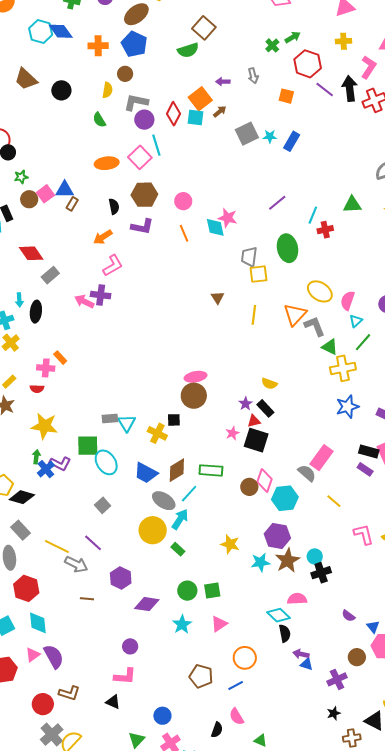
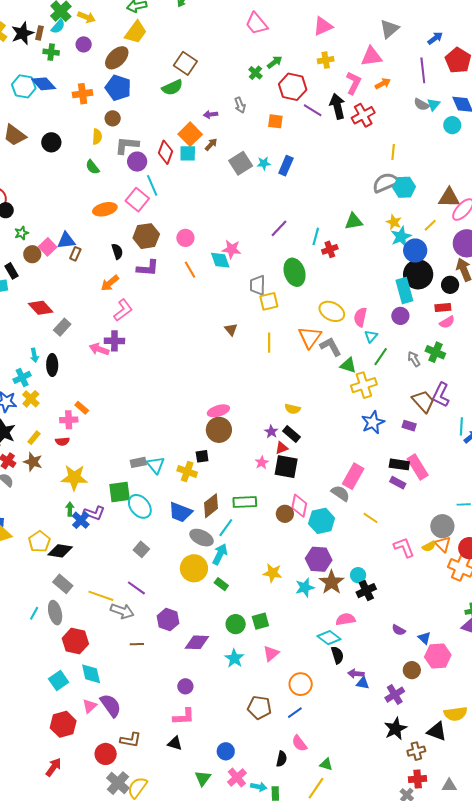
black star: (334, 713) -> (395, 729), size x1.6

